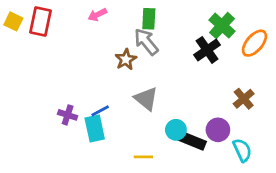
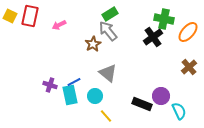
pink arrow: (97, 15) -> (59, 25), moved
green rectangle: (149, 19) -> (110, 14), turned 56
green cross: (222, 26) -> (164, 19), turned -30
brown cross: (244, 99) -> (189, 67), moved
cyan circle: (176, 130) -> (95, 96), moved
yellow line: (143, 157) -> (106, 116), turned 48

